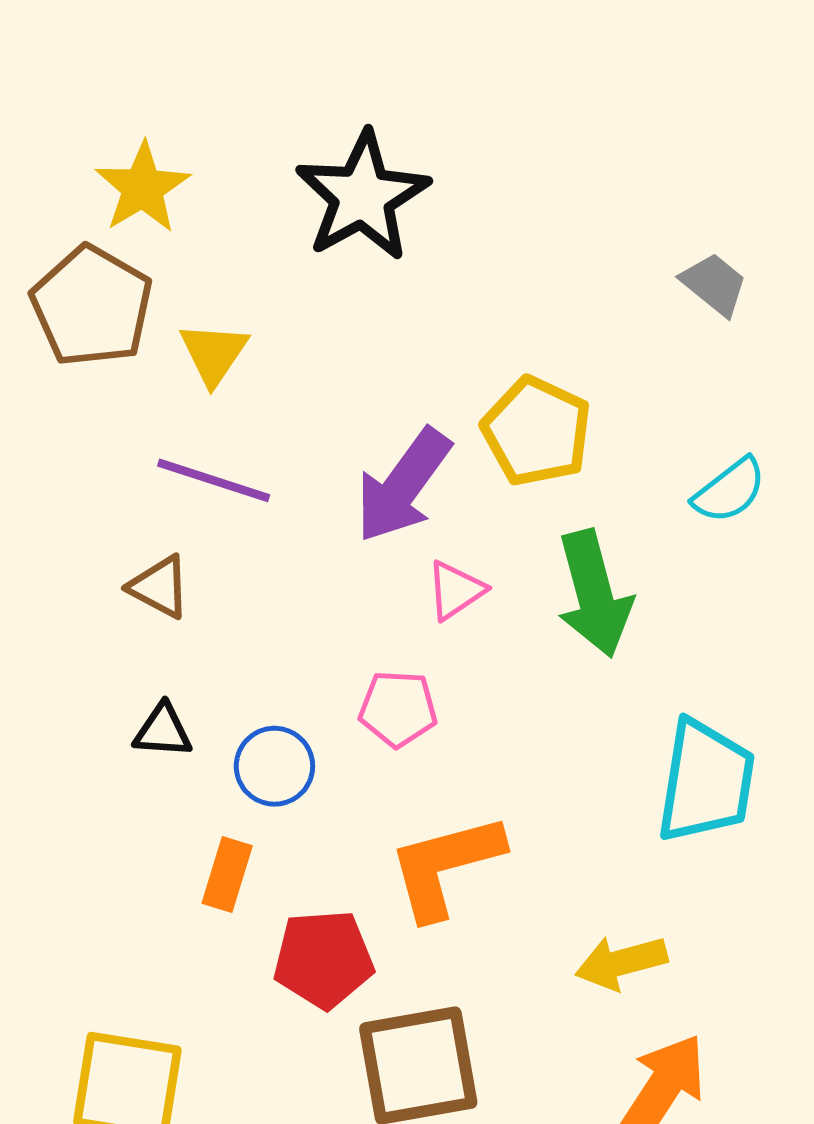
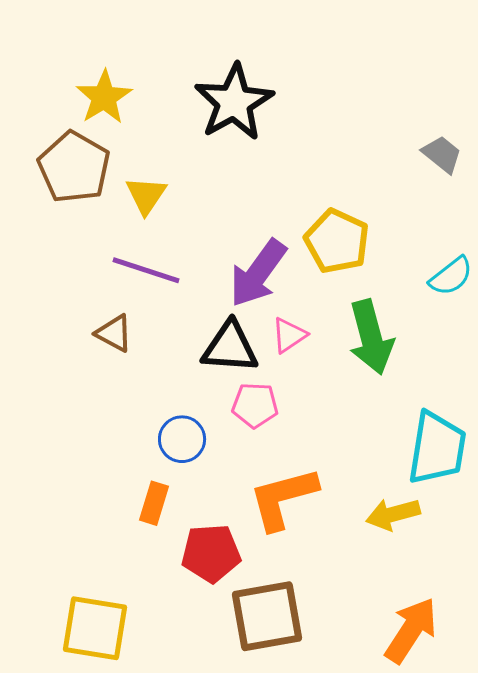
black triangle: (163, 731) -> (230, 347), moved, size x1.6
yellow arrow: (621, 962) -> (393, 514), moved

